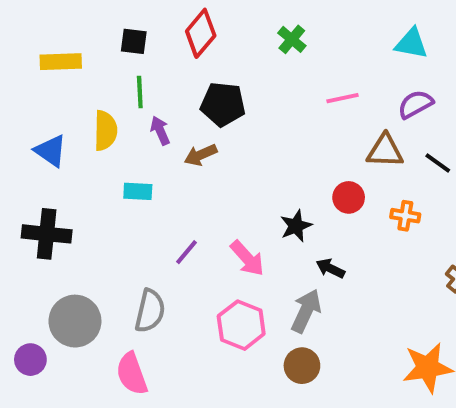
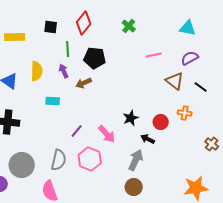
green line: (140, 92) -> (68, 49), moved
brown triangle: (385, 151) -> (175, 81), turned 36
red circle: (349, 197) -> (161, 122), moved
pink hexagon: (241, 325) -> (90, 159), moved

